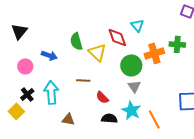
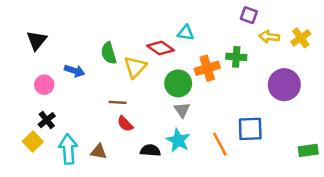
cyan triangle: (137, 25) -> (186, 33), turned -40
red diamond: (117, 37) -> (160, 48), turned -35
yellow triangle: (97, 52) -> (135, 67), turned 30
cyan arrow: (51, 92) -> (68, 149), moved
red semicircle: (102, 97) -> (125, 124), moved
orange line: (154, 119) -> (220, 144), moved

